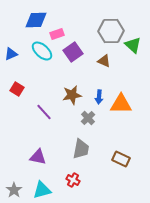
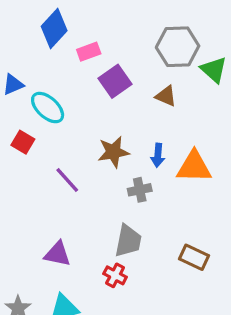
blue diamond: (36, 20) -> (54, 29), turned -45
cyan ellipse: (42, 51) -> (48, 108), moved
gray cross: (88, 118) -> (140, 190), turned 32
red cross: (73, 180) -> (115, 275), moved

